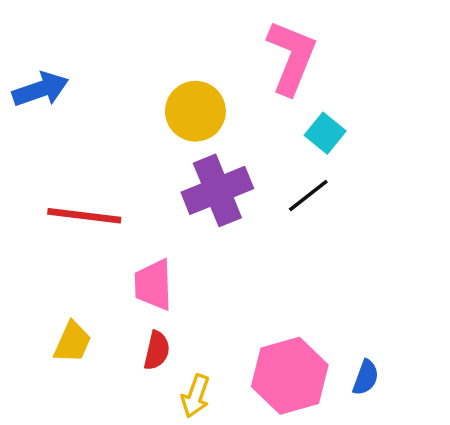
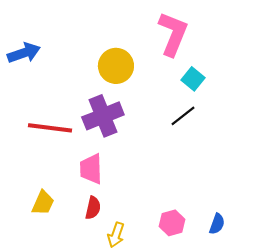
purple cross: (217, 190) -> (103, 116), moved
pink hexagon: (290, 376) -> (172, 223), size x0.6

